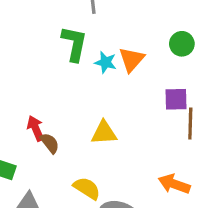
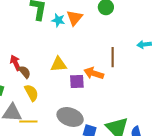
purple square: (176, 99) -> (77, 82), moved
orange arrow: (174, 184) -> (94, 73), moved
yellow semicircle: (87, 188) -> (31, 93), moved, turned 30

